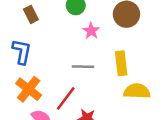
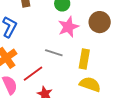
pink star: (91, 31) -> (68, 27), size x1.5

